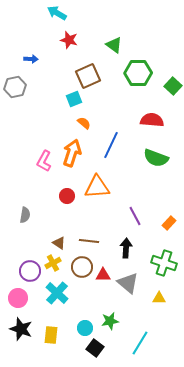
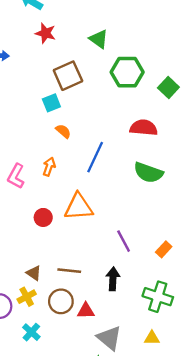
orange arrow: (72, 153) -> (49, 167), size x0.6
gray triangle: (128, 283) -> (109, 338), moved
cyan cross: (57, 293) -> (31, 332), size x0.7

